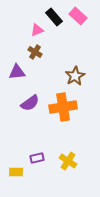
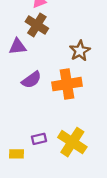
brown cross: (35, 52) -> (37, 25), size x1.5
yellow cross: (68, 161) -> (72, 142), size x1.5

